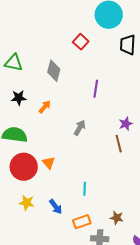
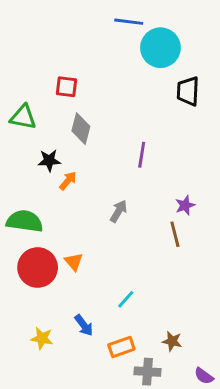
red square: (81, 42) -> (67, 87), moved, turned -35
black star: (19, 98) -> (49, 160), moved
cyan line: (85, 189) -> (126, 299), turned 40
yellow star: (27, 203) -> (42, 338), moved

